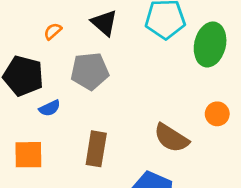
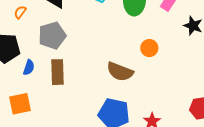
blue semicircle: (50, 108) -> (29, 67), turned -35
brown rectangle: (96, 149) -> (58, 72), moved

